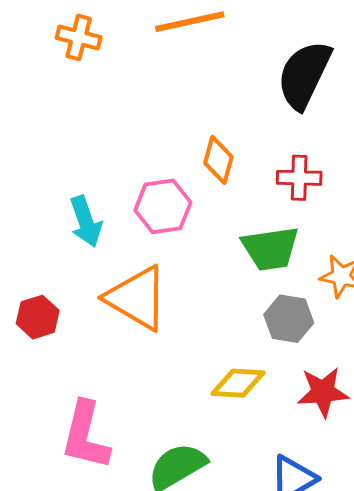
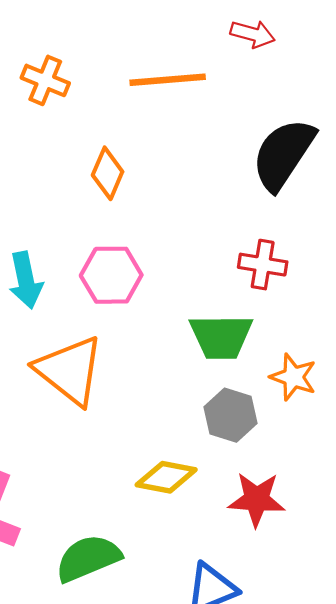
orange diamond: (218, 160) -> (108, 173), moved

